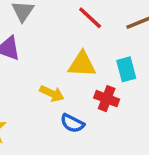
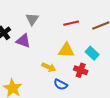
red line: (90, 18) -> (71, 23), turned -56
cyan rectangle: (126, 69) -> (92, 53), turned -32

